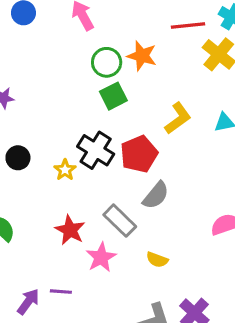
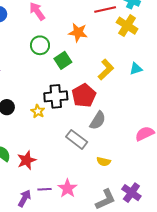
green circle: (107, 62) -> (40, 45), moved
black cross: (96, 150) -> (56, 96), turned -30
red star: (70, 230) -> (27, 160), moved, turned 30
pink star: (101, 257) -> (67, 188), moved

